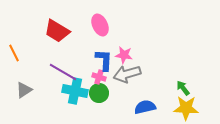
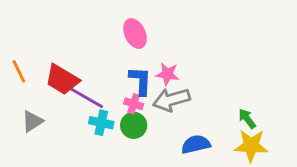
red trapezoid: (57, 31) -> (62, 79), moved
cyan cross: (75, 91) -> (101, 123), size x0.7

